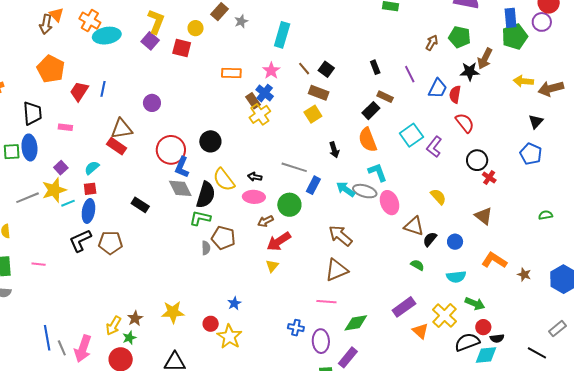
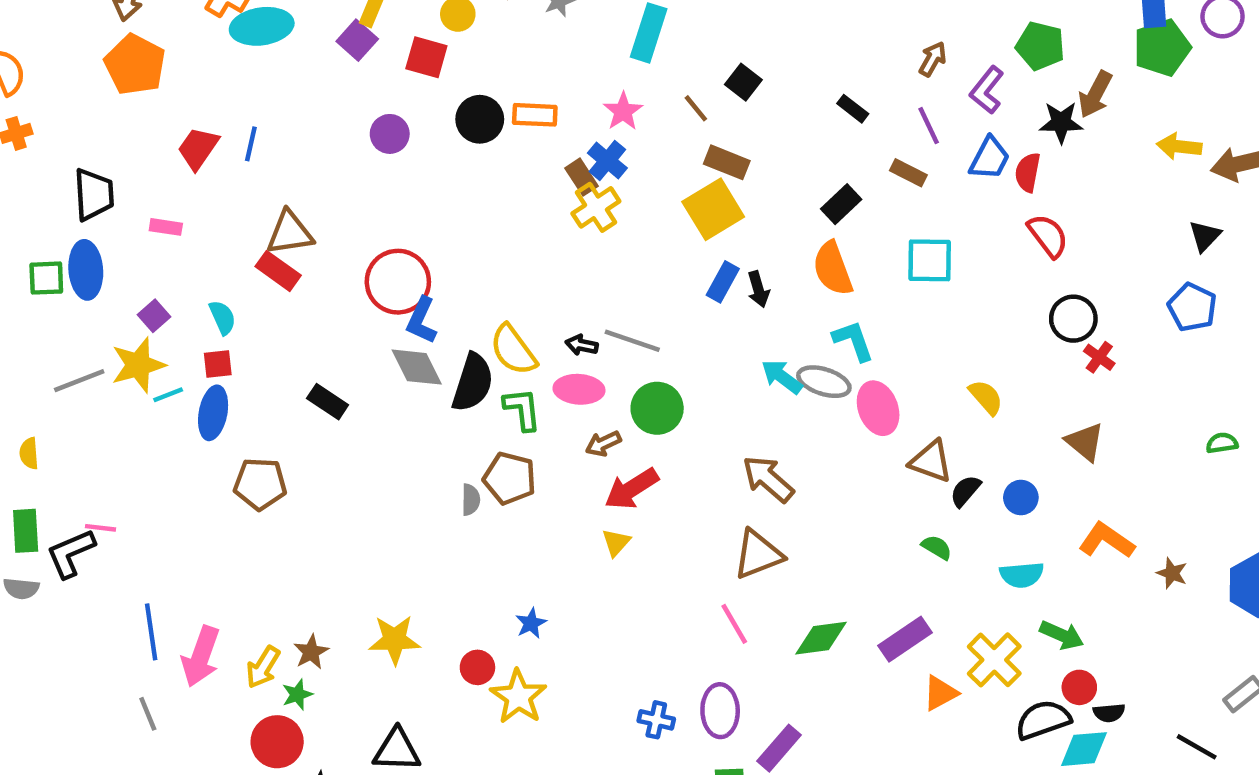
brown arrow: (432, 43) -> (933, 59), moved
black rectangle: (375, 67) -> (853, 109), turned -32
orange pentagon: (51, 69) -> (135, 65), moved
black square: (326, 69) -> (743, 82), moved
brown rectangle: (385, 97) -> (908, 173), moved
purple circle: (152, 103) -> (390, 134), moved
yellow square: (313, 114) -> (713, 209), size x1.5
cyan square: (411, 135) -> (930, 260), turned 35
black circle: (210, 141) -> (480, 119), moved
purple L-shape: (434, 147) -> (987, 90), moved
gray line: (294, 167) -> (632, 341), moved
cyan semicircle: (92, 168) -> (222, 317), turned 105
blue rectangle: (313, 185) -> (723, 282), moved
green L-shape: (200, 218) -> (522, 409), moved, turned 70
black L-shape: (80, 241) -> (71, 553), moved
pink line: (326, 302) -> (734, 624), turned 54
green diamond: (356, 323) -> (821, 638), moved
blue cross: (296, 328) -> (656, 720), moved
orange triangle: (420, 331) -> (940, 693), turned 48
blue line: (47, 338) -> (151, 632), moved
pink arrow: (83, 349) -> (201, 656), moved

